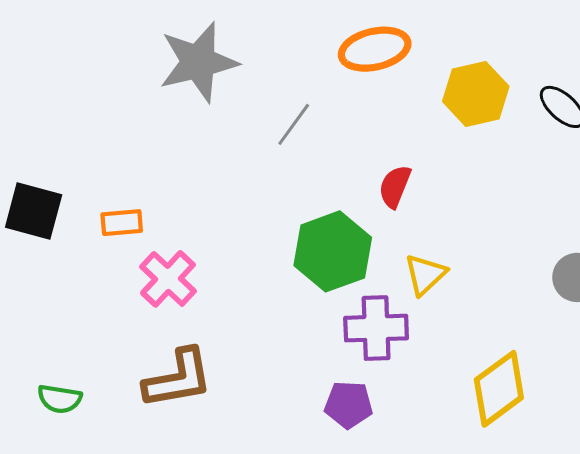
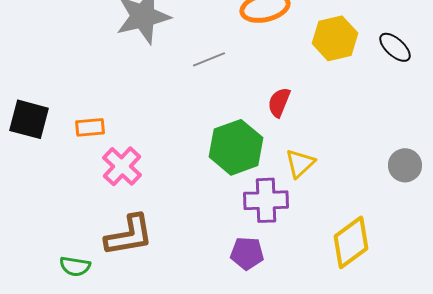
gray line: (294, 124) -> (209, 59), turned 32
green semicircle: (60, 399) -> (75, 266), moved

